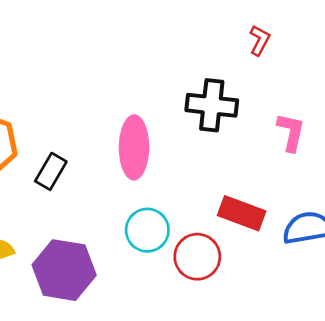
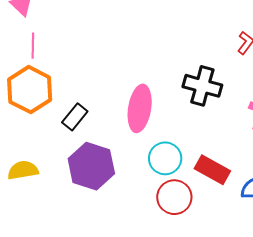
cyan circle: (147, 230) -> (165, 158), moved
purple hexagon: (64, 270) -> (91, 166), moved

